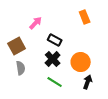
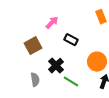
black cross: (53, 59) -> (56, 66), moved
gray semicircle: (21, 68) -> (35, 80), moved

